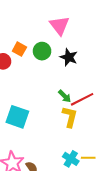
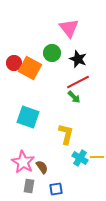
orange square: (19, 49) -> (30, 68), moved, size x1.6
red line: (82, 99) -> (78, 82), moved
yellow L-shape: (70, 117) -> (66, 134), moved

